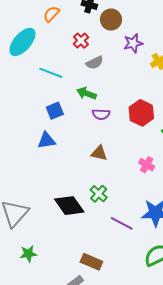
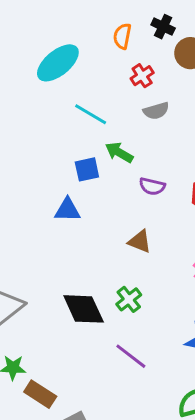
orange semicircle: (51, 14) -> (122, 36), moved, turned -42
green arrow: (86, 93) -> (119, 152), moved
purple line: (122, 223) -> (131, 356), moved
brown rectangle: (91, 262) -> (40, 394), moved

